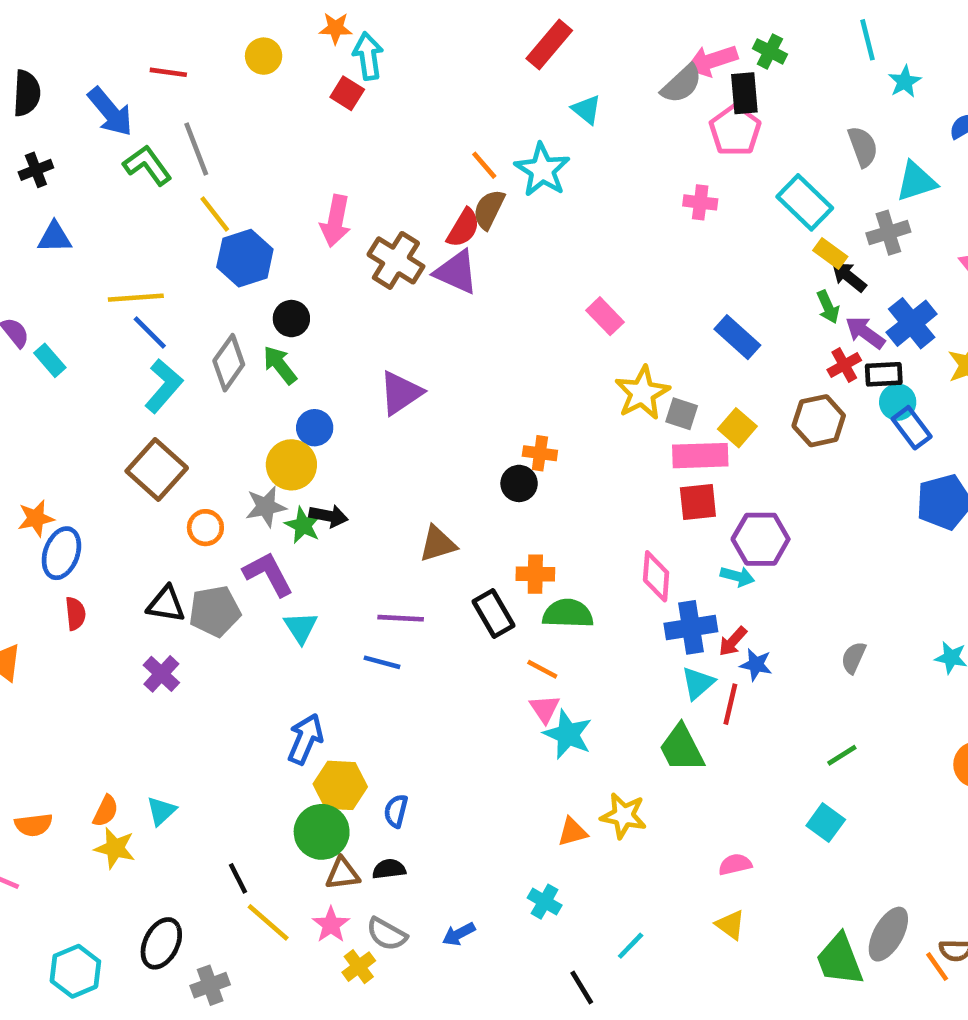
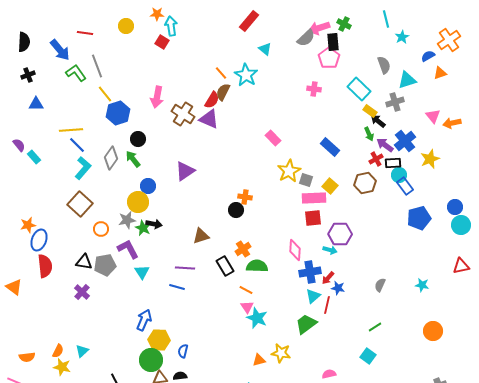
orange cross: (535, 574) -> (243, 249), turned -35
red semicircle: (75, 614) -> (45, 266), size x1.6
green trapezoid: (682, 748) -> (306, 324), turned 80

